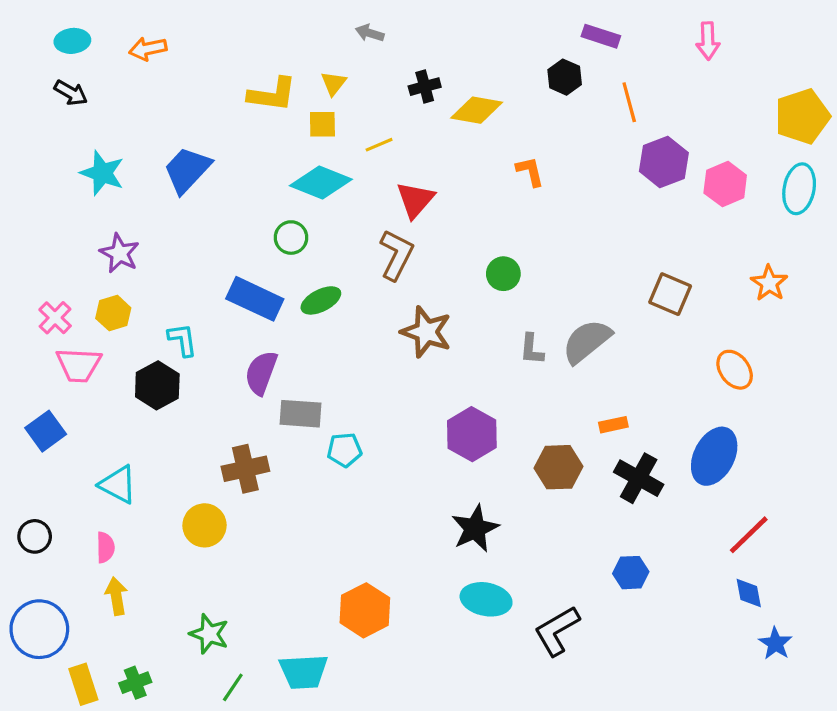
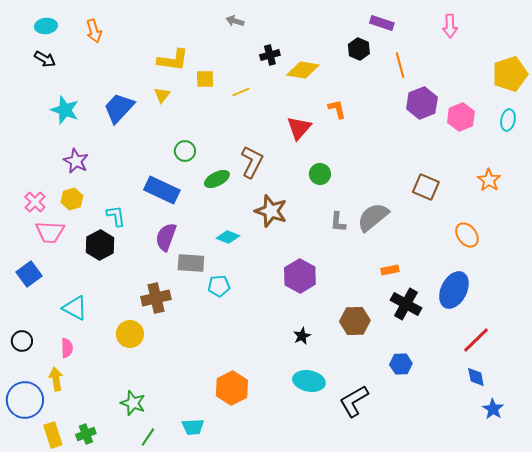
orange arrow: (148, 49) -> (94, 31), turned -95
yellow triangle: (333, 83) -> (162, 95), moved
cyan diamond: (321, 182) -> (228, 237), moved, size x0.6
cyan ellipse: (799, 189) -> (508, 120), size x0.7
red triangle: (415, 200) -> (299, 128), moved
green ellipse: (321, 300) -> (217, 179), moved
brown hexagon: (558, 467) -> (355, 321), moved
black star: (475, 529) -> (302, 336), size x0.6
yellow arrow: (116, 596) -> (56, 379), moved
cyan trapezoid: (304, 672) -> (193, 427), size x0.7

